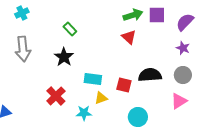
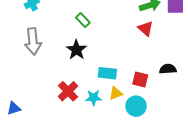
black semicircle: (150, 75) -> (168, 69), size x0.7
cyan star: (84, 113) -> (93, 98), moved
cyan circle: (138, 117) -> (136, 106), moved

